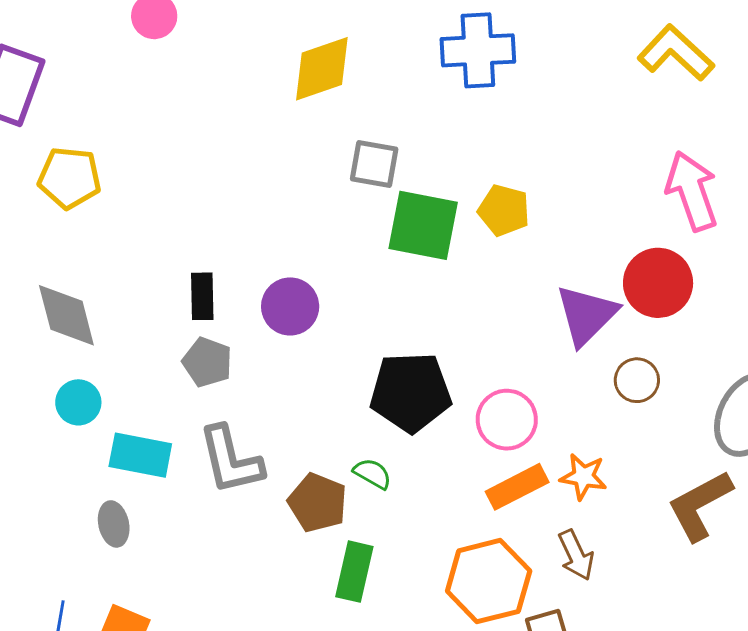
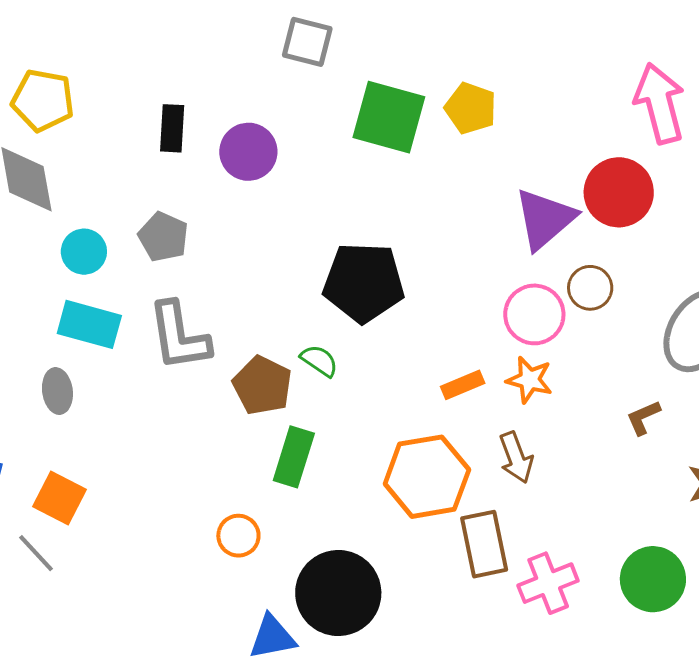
gray square: (374, 164) -> (307, 42), moved
yellow pentagon: (70, 178) -> (43, 100), moved
black rectangle: (202, 296) -> (172, 128), moved
purple circle: (290, 306) -> (248, 152), moved
cyan circle: (78, 402) -> (84, 252), moved
pink circle: (507, 420) -> (534, 314), moved
orange rectangle: (517, 487) -> (463, 385), size x0.7
brown L-shape: (700, 505) -> (643, 417), size x0.5

